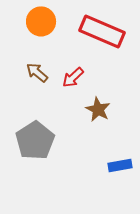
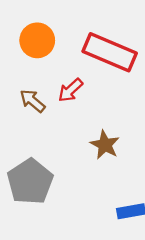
red arrow: (73, 77) -> (70, 90), moved

